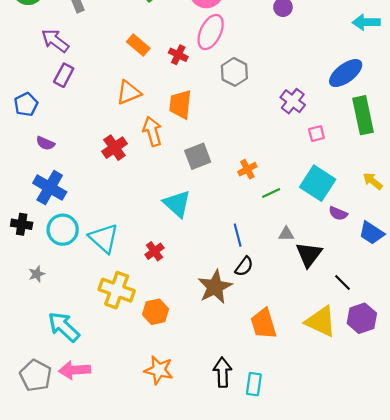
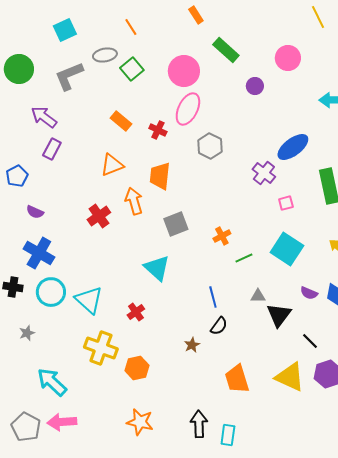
blue ellipse: (346, 73) -> (293, 147), moved
purple semicircle: (338, 213) -> (309, 293), moved
brown star: (215, 287) -> (192, 345), size x0.5

